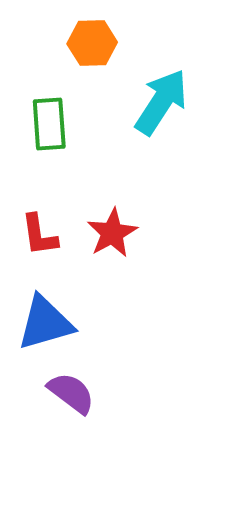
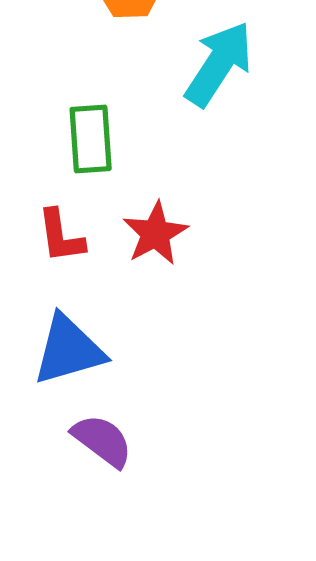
green rectangle: (49, 124) -> (91, 139), moved

